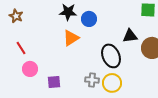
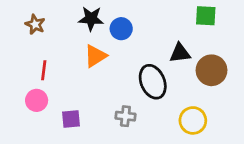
brown star: (16, 16) -> (35, 24), moved
red line: (21, 48) -> (44, 70), moved, turned 40
yellow circle: (112, 83) -> (193, 120), moved

